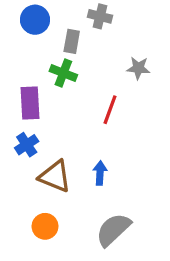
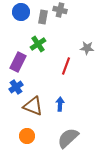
gray rectangle: (72, 41) -> (43, 17), moved
gray star: (138, 68) -> (87, 48), moved
green cross: (63, 73) -> (38, 44), turned 35
purple rectangle: (30, 103) -> (18, 62), turned 30

